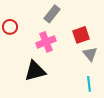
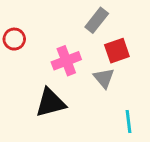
gray rectangle: (52, 14) -> (97, 20), moved
gray triangle: (90, 54) -> (104, 78), moved

